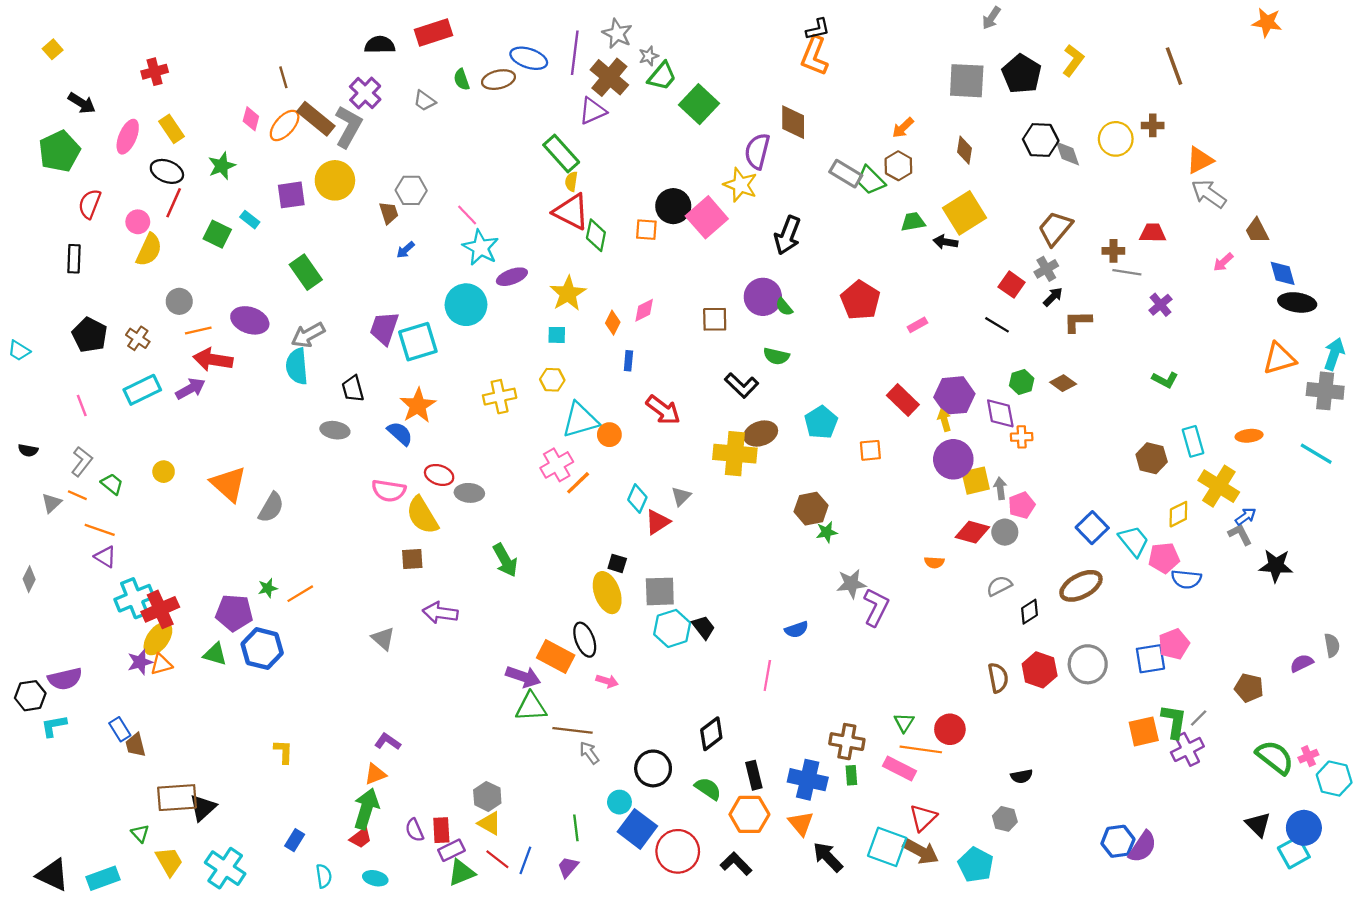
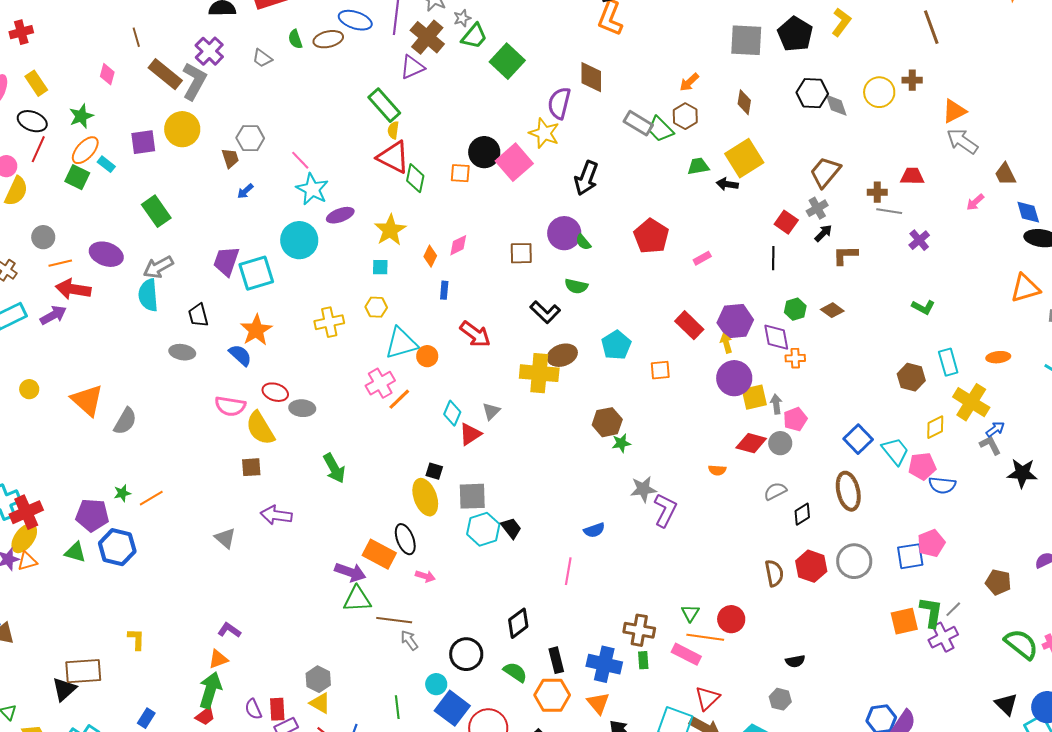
orange ellipse: (285, 125) -> (85, 150), moved
black line: (997, 325) -> (773, 258), turned 60
brown ellipse: (1081, 586) -> (848, 491), turned -75
brown rectangle: (177, 798) -> (83, 671), moved

